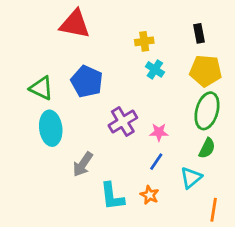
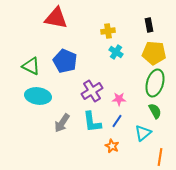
cyan ellipse: (51, 128) -> (38, 96), turned -75
green semicircle: (207, 148) -> (155, 111), turned -56
cyan L-shape: (112, 196) -> (92, 122), moved

